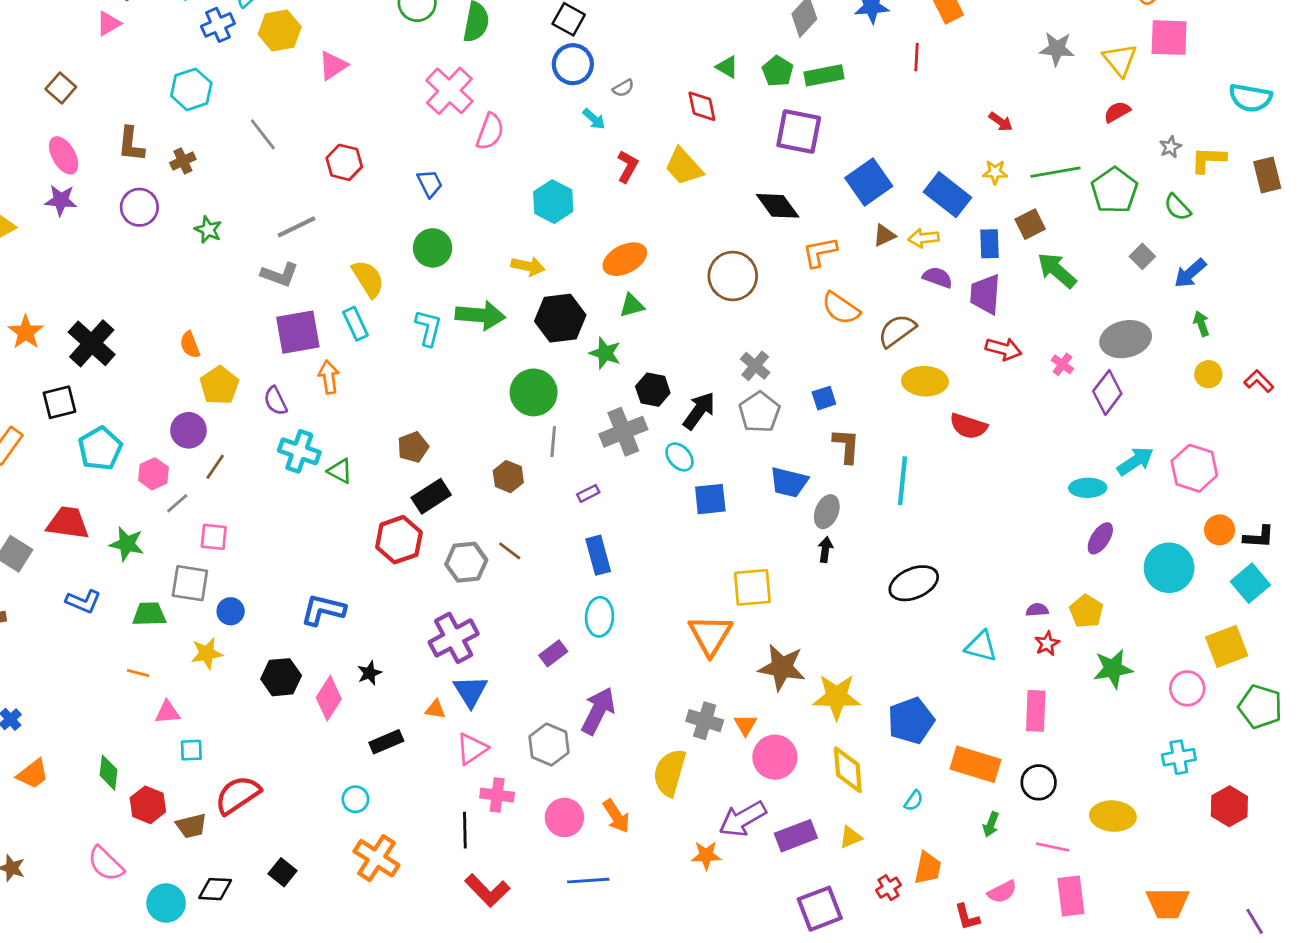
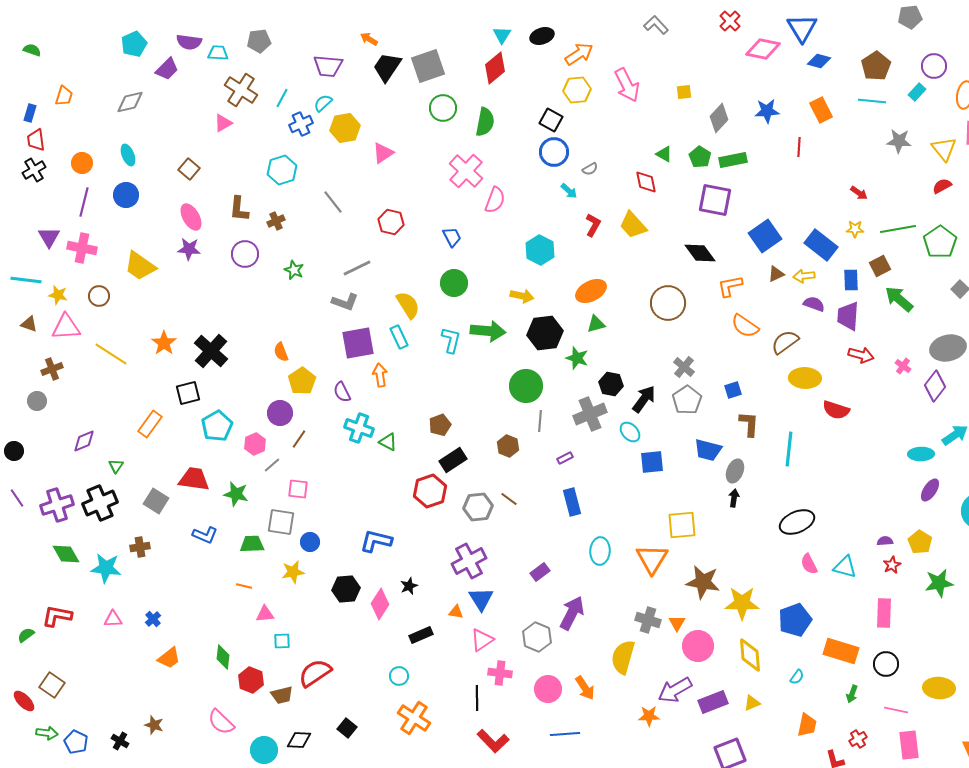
cyan ellipse: (600, 617) -> (600, 551), moved
red cross: (888, 888) -> (858, 739), moved
pink semicircle: (1002, 892) -> (809, 564), moved, turned 90

